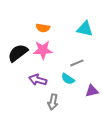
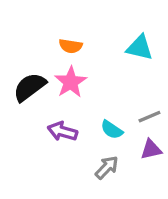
pink star: (43, 50) -> (71, 82), turned -30
gray line: (77, 63) -> (149, 117), moved
gray arrow: (53, 102) -> (107, 168), moved, turned -147

